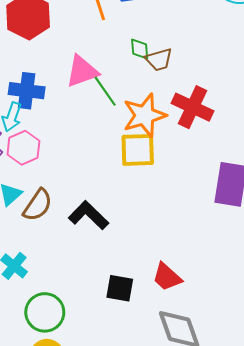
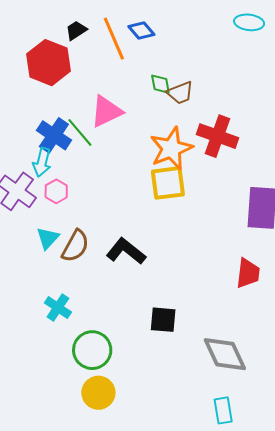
blue cross: (27, 91) -> (54, 135), turned 32
green line: (105, 91) -> (80, 132), moved
pink hexagon: (23, 148) -> (56, 191), size x0.7
red trapezoid: (167, 277) -> (248, 273), moved, turned -120

